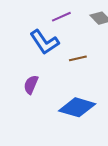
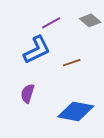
blue L-shape: (44, 42) -> (37, 50), turned -76

